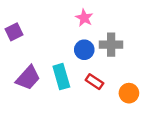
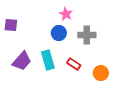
purple square: (14, 32) -> (11, 25), turned 32
blue circle: (84, 50) -> (59, 33), moved

